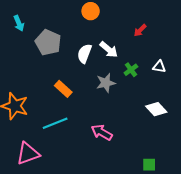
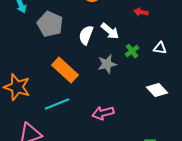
red arrow: (140, 30) -> (141, 12), turned 56
orange rectangle: (63, 89) -> (65, 70), size x1.5
pink arrow: (102, 132) -> (103, 113), turned -45

